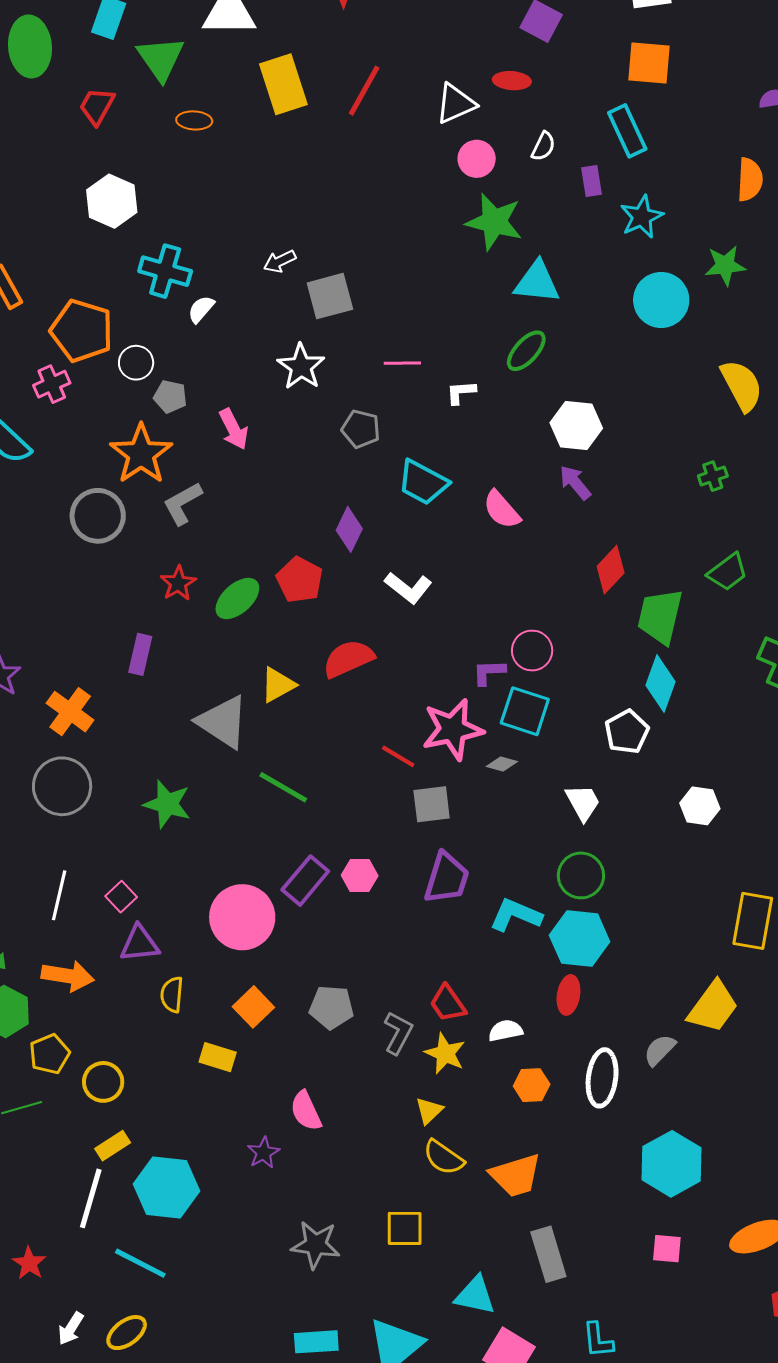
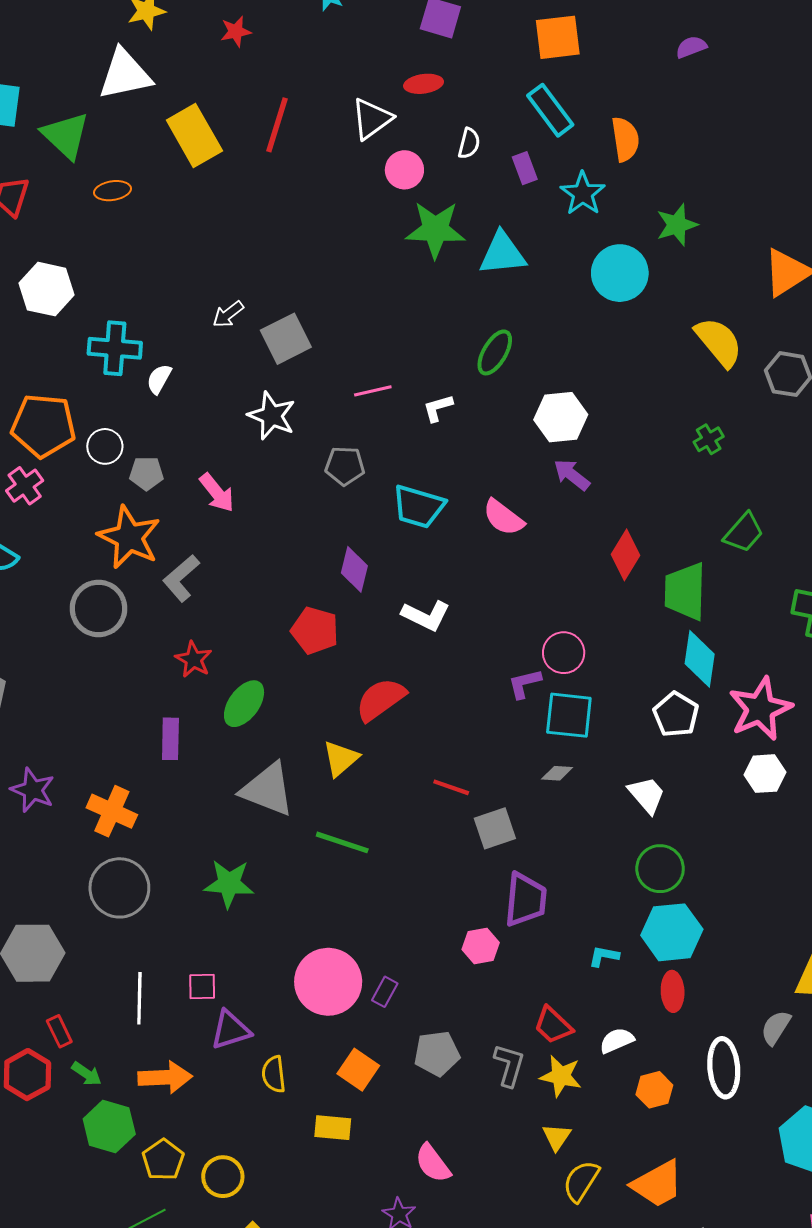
orange semicircle: (750, 180) -> (625, 139), moved
cyan triangle: (537, 282) -> (503, 254), moved
green ellipse: (237, 598) -> (244, 704), moved
yellow triangle: (278, 685) -> (341, 758), moved
pink star: (453, 729) -> (760, 709), moved
pink hexagon: (360, 876) -> (481, 946), moved
purple rectangle: (305, 881) -> (385, 992), moved, size x0.6
pink square: (121, 897) -> (202, 987), turned -36
cyan L-shape: (516, 915) -> (604, 956), moved, size x0.6
yellow semicircle: (444, 1157) -> (581, 1181), turned 99

